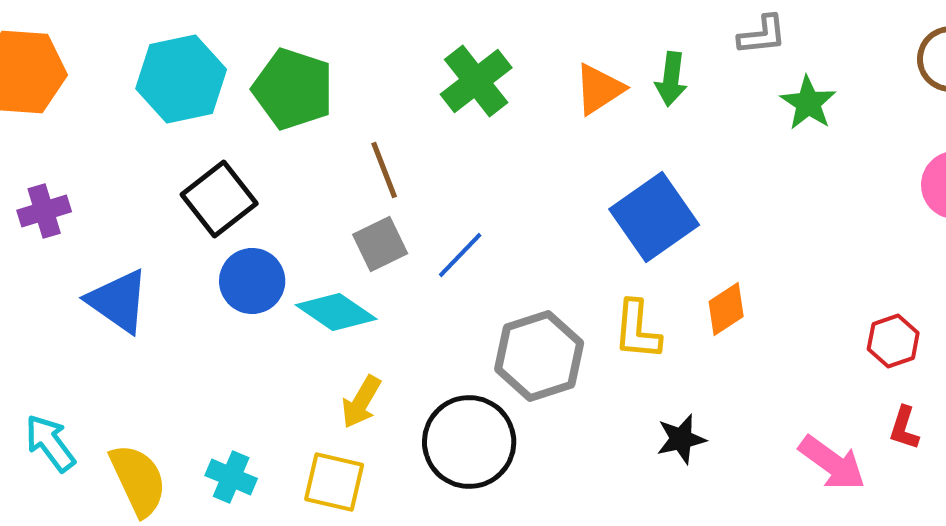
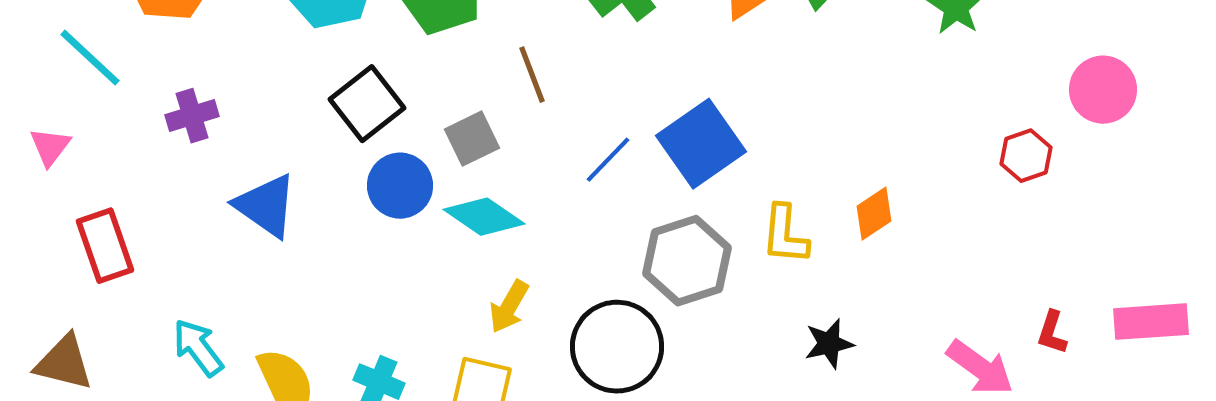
blue square: (654, 217) -> (701, 144), moved
gray square: (380, 244) -> (472, 139), moved
red hexagon: (893, 341) -> (1026, 156), moved

